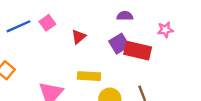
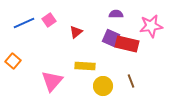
pink star: (165, 30) -> (151, 26), size x1.6
purple square: (119, 44) -> (111, 38), turned -36

